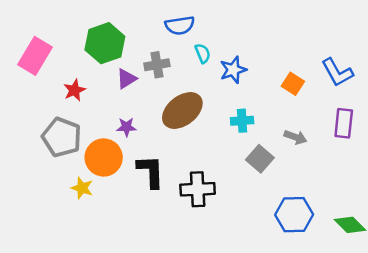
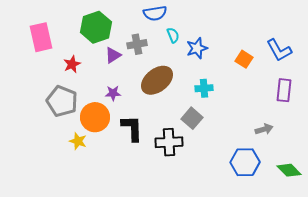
pink rectangle: (35, 56) -> (41, 37), turned -44
gray arrow: (295, 137) -> (264, 129), moved, turned -36
gray square: (260, 159) -> (192, 118), moved

